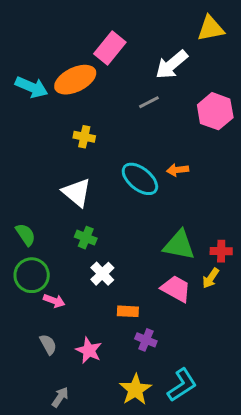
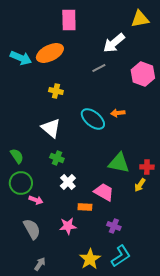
pink rectangle: (110, 48) -> (69, 20), moved, turned -40
pink trapezoid: (176, 289) -> (104, 192), moved
purple cross: (146, 340) -> (114, 226), moved
gray semicircle: (48, 344) -> (32, 229), size x1.5
pink star: (89, 350) -> (68, 226), moved, turned -30

